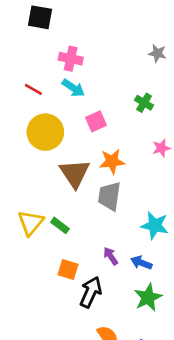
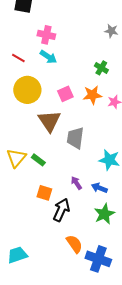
pink square: (96, 121) -> (65, 94), moved
orange star: (112, 161) -> (92, 95), moved

